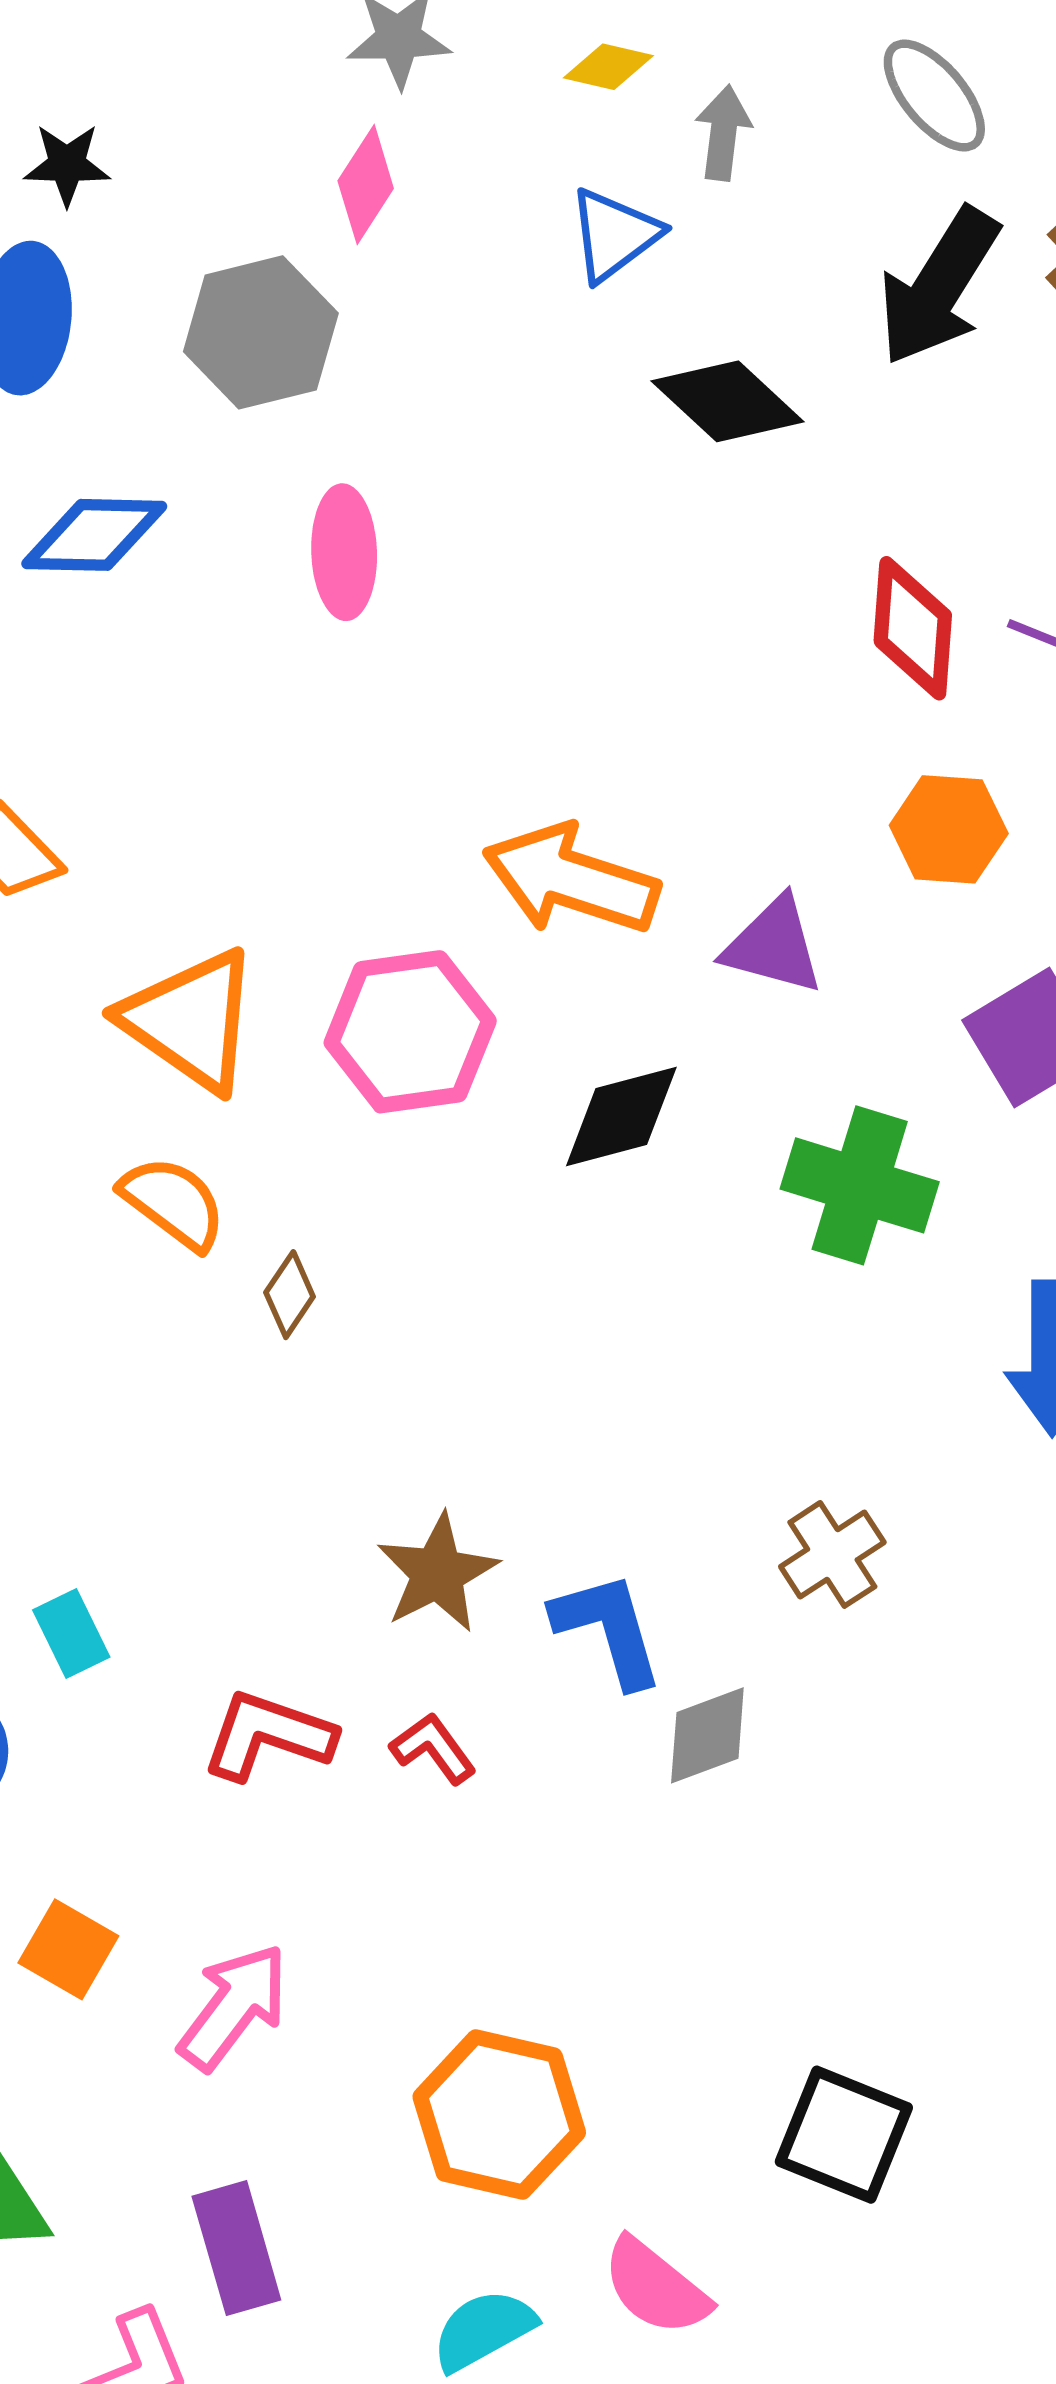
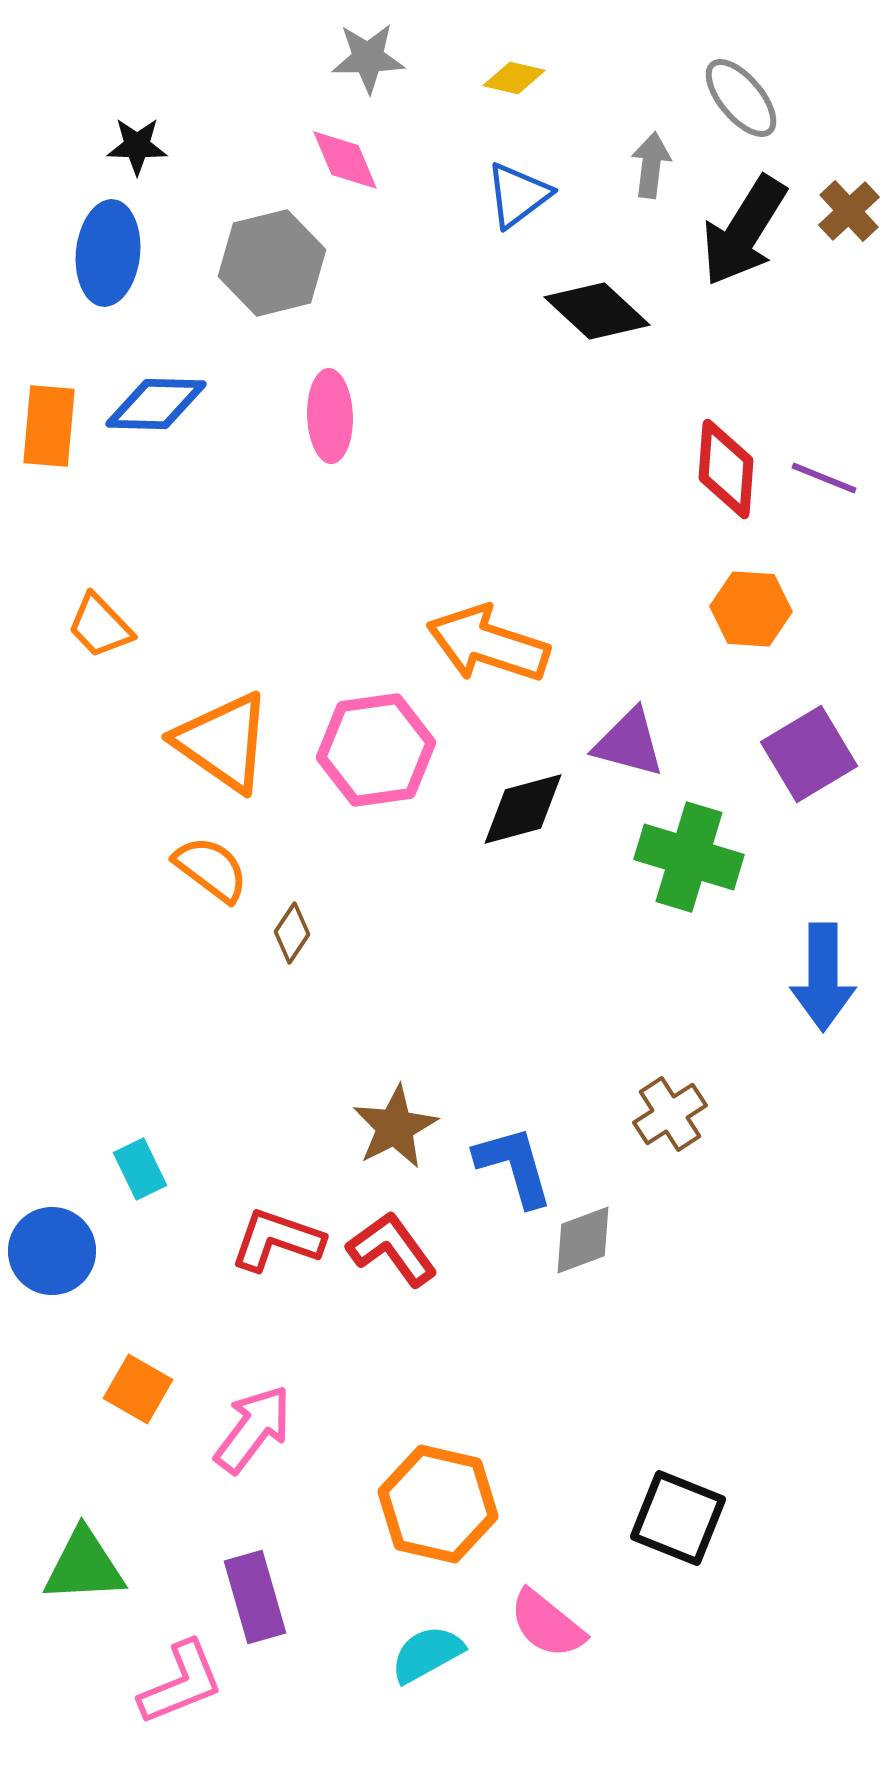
gray arrow: (723, 133) -> (651, 165), moved
pink diamond: (366, 185) -> (345, 160), turned -56
purple triangle: (773, 946) -> (629, 743), moved
red L-shape: (433, 1748) -> (392, 1249), size x1.5

